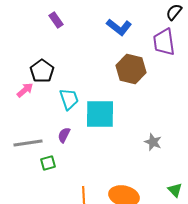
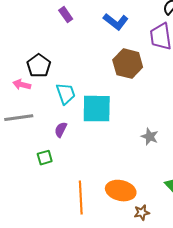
purple rectangle: (56, 20) -> (66, 15), moved
pink arrow: (25, 90) -> (22, 85), turned -126
gray line: (28, 143) -> (19, 118), moved

